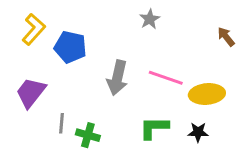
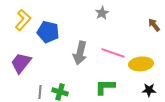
gray line: (62, 123) -> (40, 92), moved
black star: (198, 132) -> (149, 90), moved

